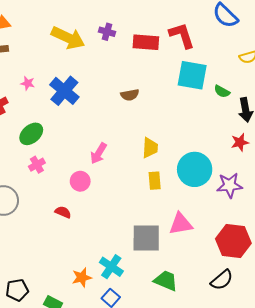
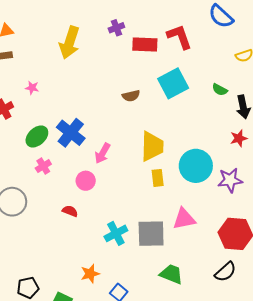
purple cross: (107, 32) -> (116, 28), moved, turned -35
yellow arrow: (68, 38) -> (70, 43), turned 84
cyan square: (192, 75) -> (173, 83), moved, turned -36
blue cross: (64, 91) -> (71, 133), moved
yellow trapezoid: (150, 148) -> (152, 146), size x1.5
cyan cross: (111, 267) -> (116, 233), moved, turned 30

